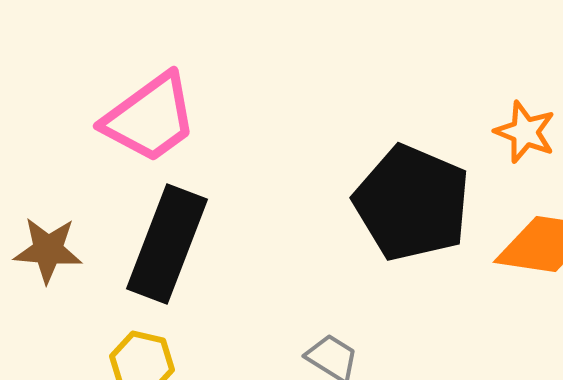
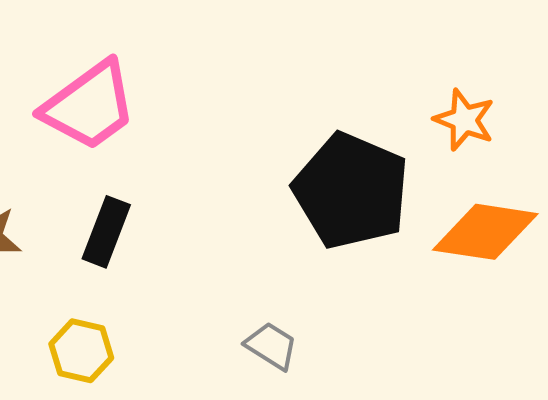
black rectangle: (167, 244) -> (106, 232), size x0.6

